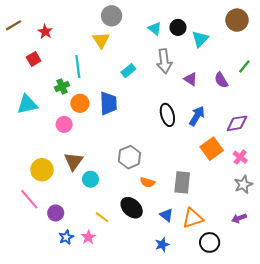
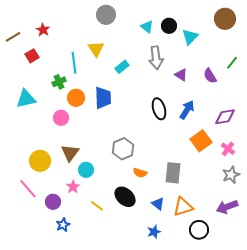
brown line: (14, 25) -> (13, 37), moved
yellow triangle: (101, 40) -> (96, 49), moved
purple arrow: (239, 218) -> (227, 207), size x1.5
pink star: (88, 237) -> (73, 187), moved

